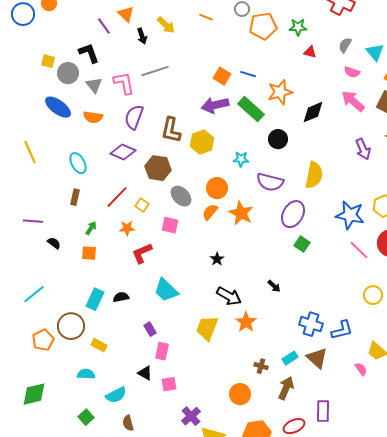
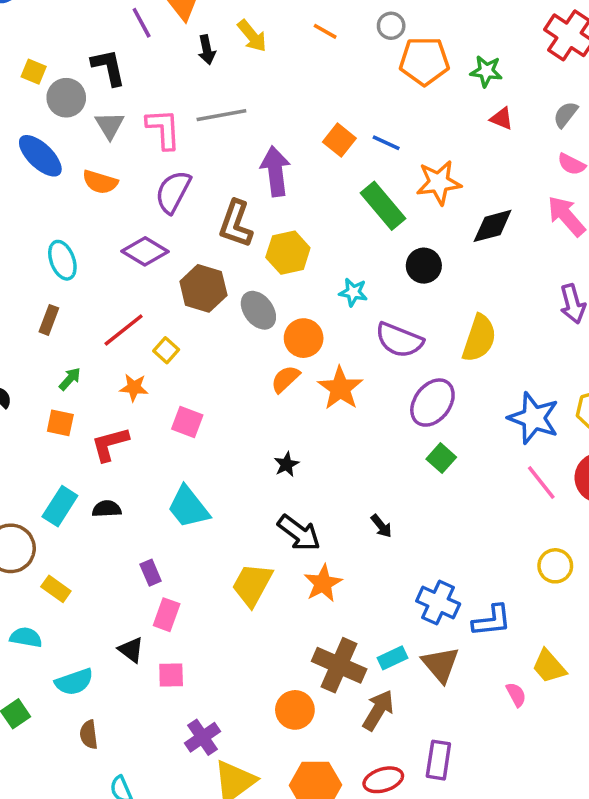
purple arrow: (215, 105) -> (275, 171), moved, turned 88
gray ellipse: (181, 196) -> (258, 310), moved
pink square: (170, 225) -> (187, 422), moved
red L-shape: (142, 253) -> (110, 444), moved
brown cross: (261, 366) -> (339, 665), size x2.0

